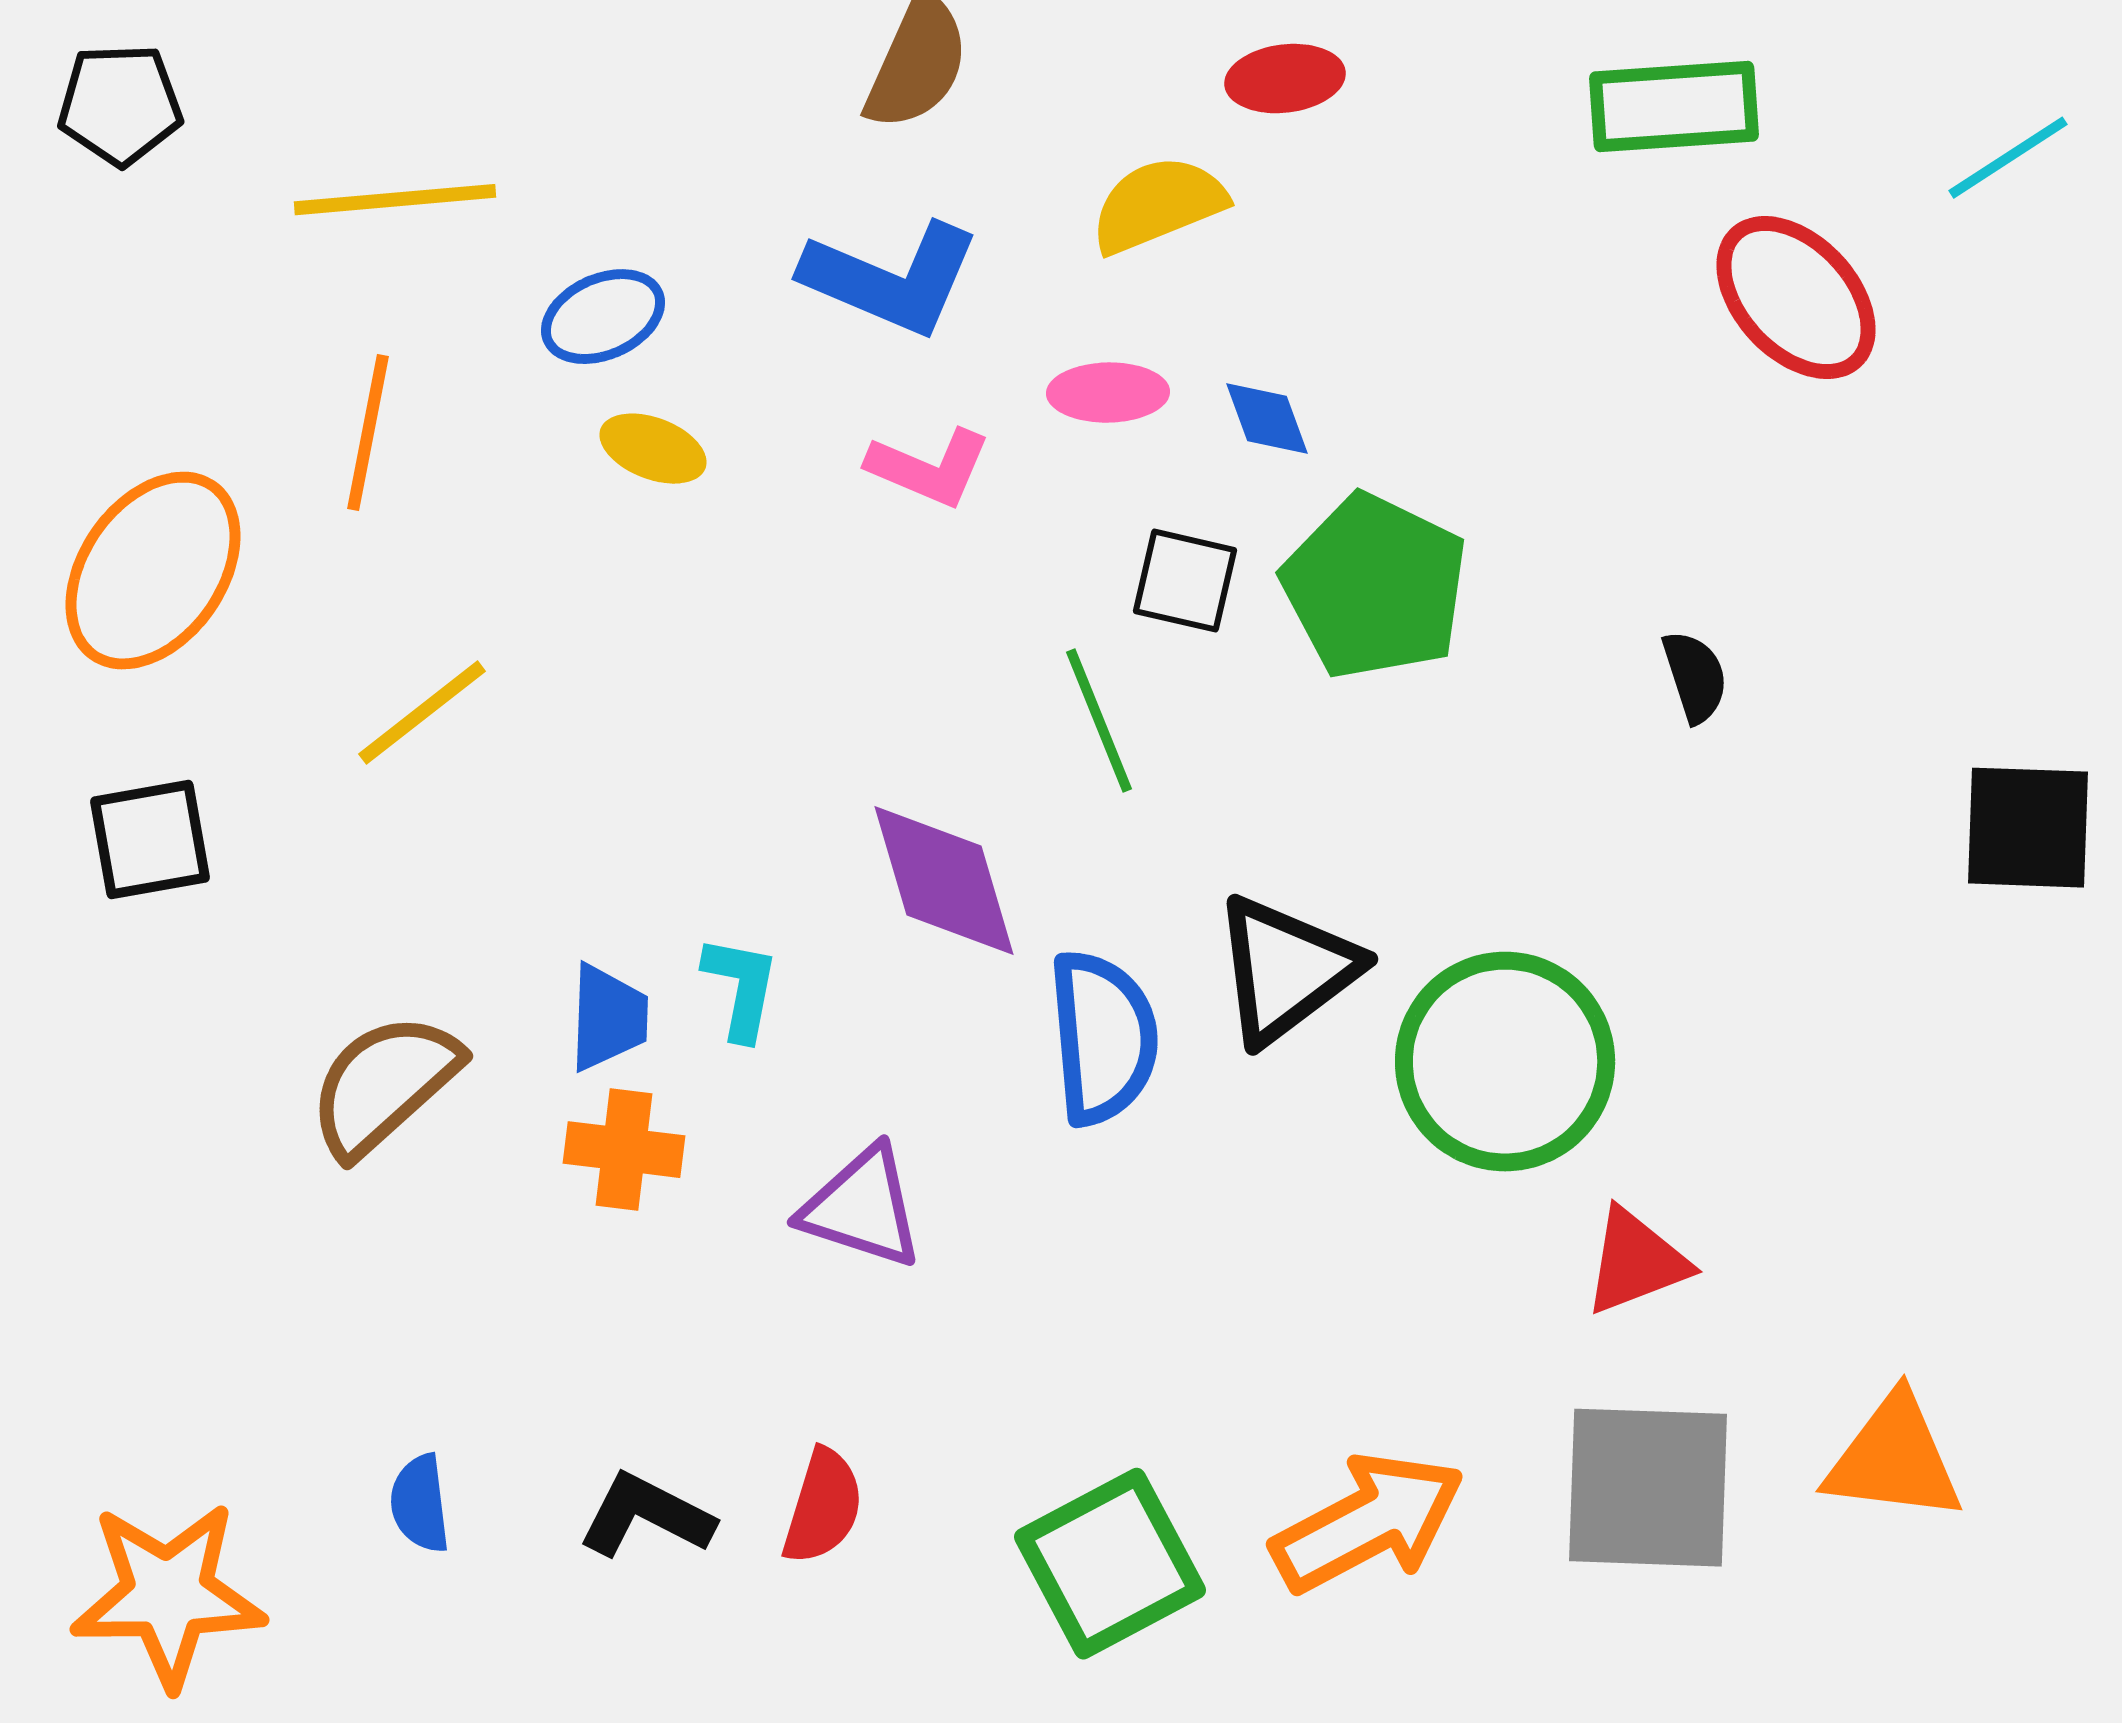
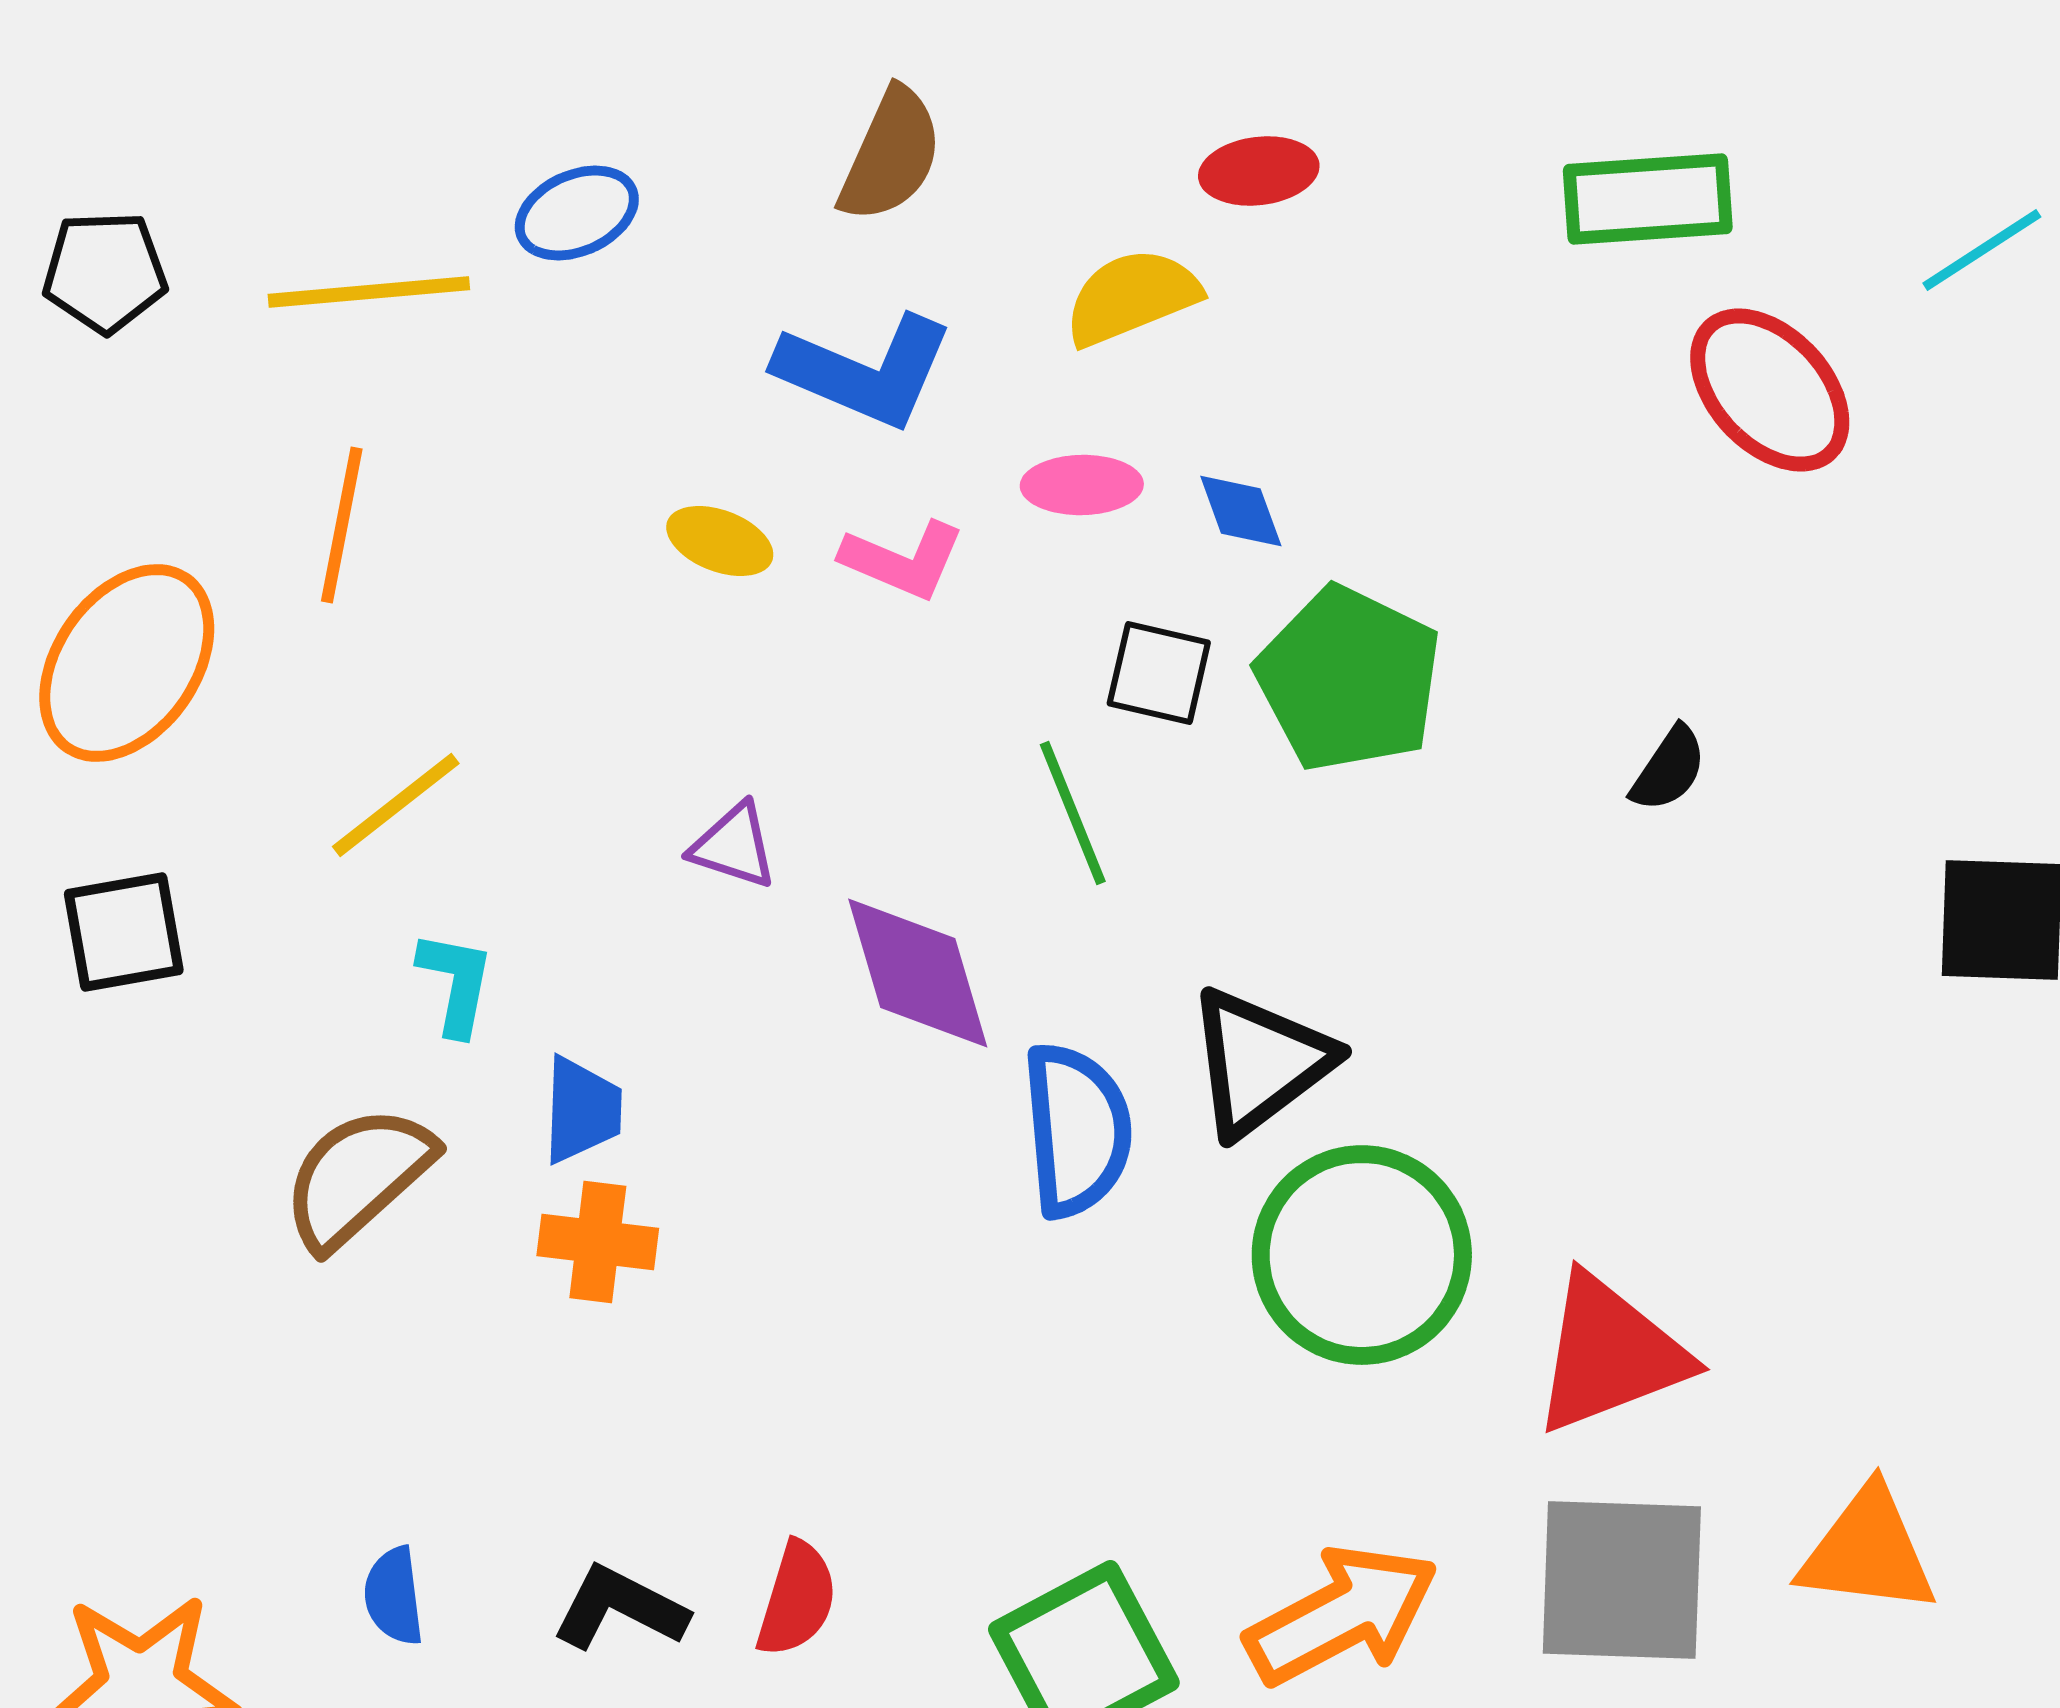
black pentagon: (120, 105) -> (105, 272), moved
blue ellipse: (603, 317) -> (577, 213), moved
yellow ellipse: (653, 449) -> (720, 541), moved
black semicircle: (1695, 677) -> (1669, 769), turned 52
cyan L-shape: (741, 988) -> (456, 983), moved
green circle: (1505, 1062) -> (1362, 1255), moved
purple triangle: (862, 1208) -> (734, 846), moved, size x0.7
red triangle: (1636, 1262) -> (1610, 1354), size x1.5

